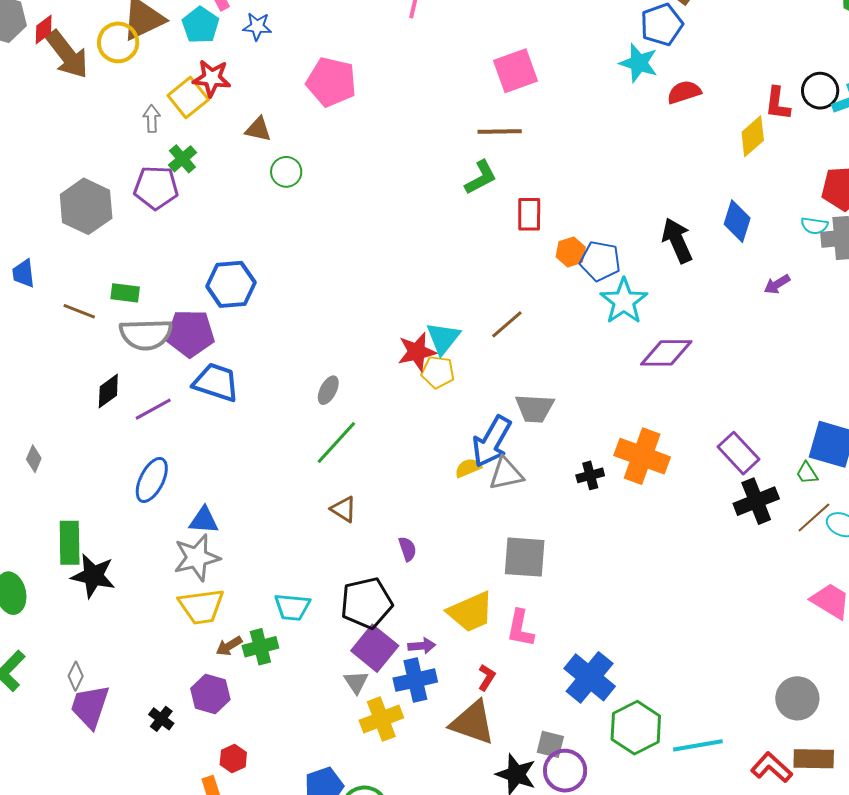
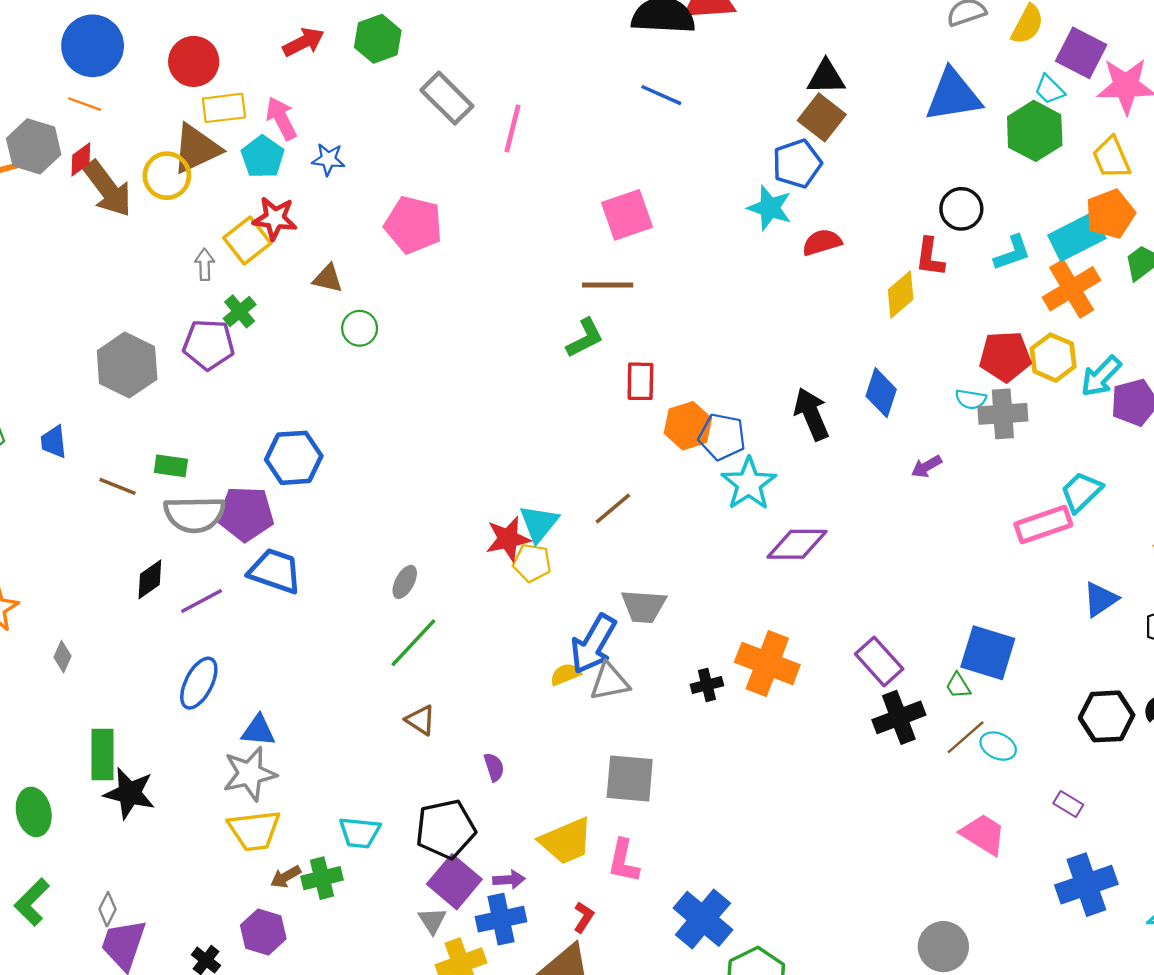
black circle: (820, 91) -> (961, 209), moved
orange hexagon: (571, 252) -> (688, 426), size x1.4

